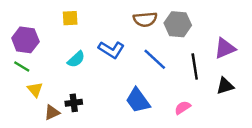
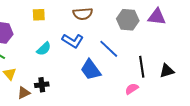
brown semicircle: (145, 19) -> (83, 14), moved
purple triangle: (225, 48) -> (157, 17), moved, turned 30
black line: (195, 67) -> (142, 67), moved
blue trapezoid: (138, 100) -> (91, 70), moved

